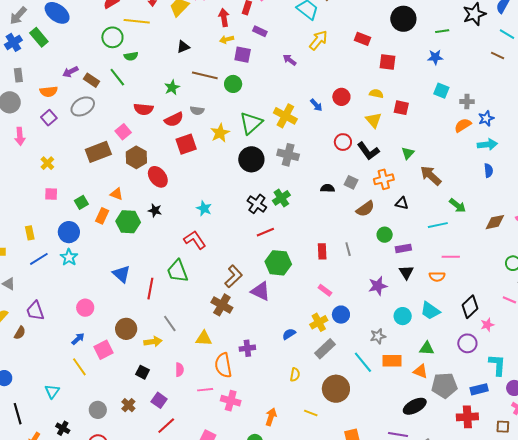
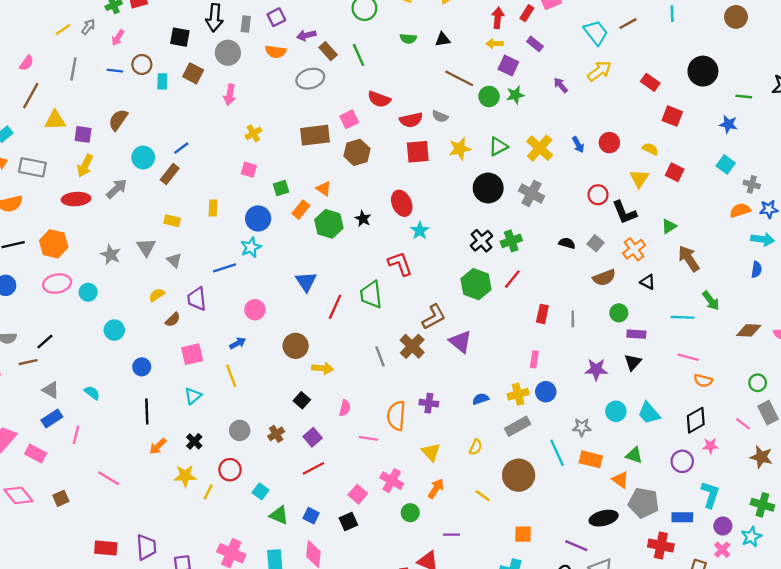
green semicircle: (131, 56) -> (408, 39), moved
green star: (172, 87) -> (515, 95), moved
purple square: (49, 118) -> (276, 17), moved
green triangle: (251, 123) -> (498, 146), size x0.7
red ellipse: (158, 177) -> (402, 203), moved
orange cross: (384, 179) -> (634, 249), turned -36
red line: (265, 232) -> (512, 279), moved, turned -42
blue line: (39, 259) -> (225, 268), moved
green hexagon: (278, 263) -> (476, 284), moved
orange semicircle: (437, 277) -> (703, 381), moved
pink rectangle: (325, 290) -> (534, 359), turned 48
gray line: (170, 323) -> (380, 356), moved
yellow triangle: (204, 338) -> (431, 452), moved, turned 30
pink square: (103, 350) -> (192, 354), moved
pink cross: (231, 401) -> (392, 481), moved

